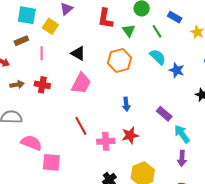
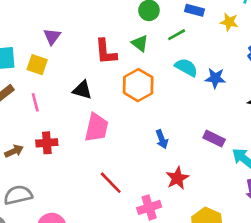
red L-shape: (105, 18) -> (106, 52), moved
green line: (157, 31) -> (177, 35), turned -72
pink cross: (106, 141) -> (149, 207), moved

